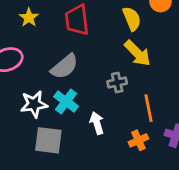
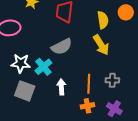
gray semicircle: (65, 67) -> (62, 47), moved
gray cross: (117, 82) -> (112, 80), moved
orange line: (148, 108) -> (89, 84), moved

